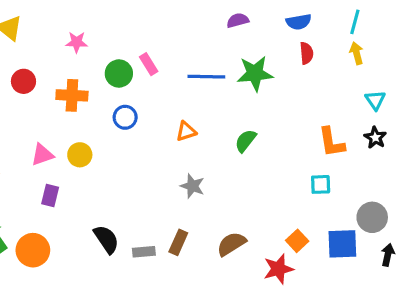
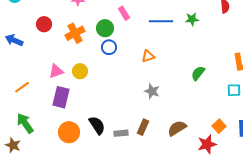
green circle: (119, 73) -> (105, 28), moved
green star: (255, 73) -> (192, 19), size x0.6
orange cross: (72, 95) -> (75, 33), turned -30
green semicircle: (246, 141) -> (198, 73), moved
purple rectangle: (50, 195) -> (61, 97), size x1.5
orange circle: (33, 250) -> (69, 132), moved

